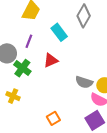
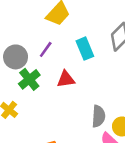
gray semicircle: (84, 82) -> (99, 116), turned -120

